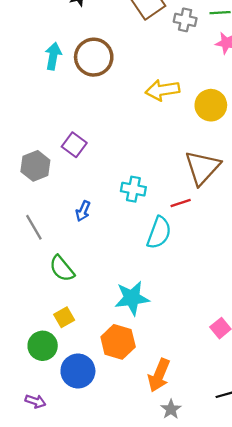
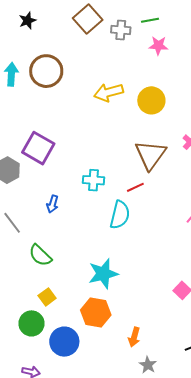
purple square: (74, 145) -> (38, 148), size x1.5
orange arrow: (159, 375) -> (134, 337), size x0.7

